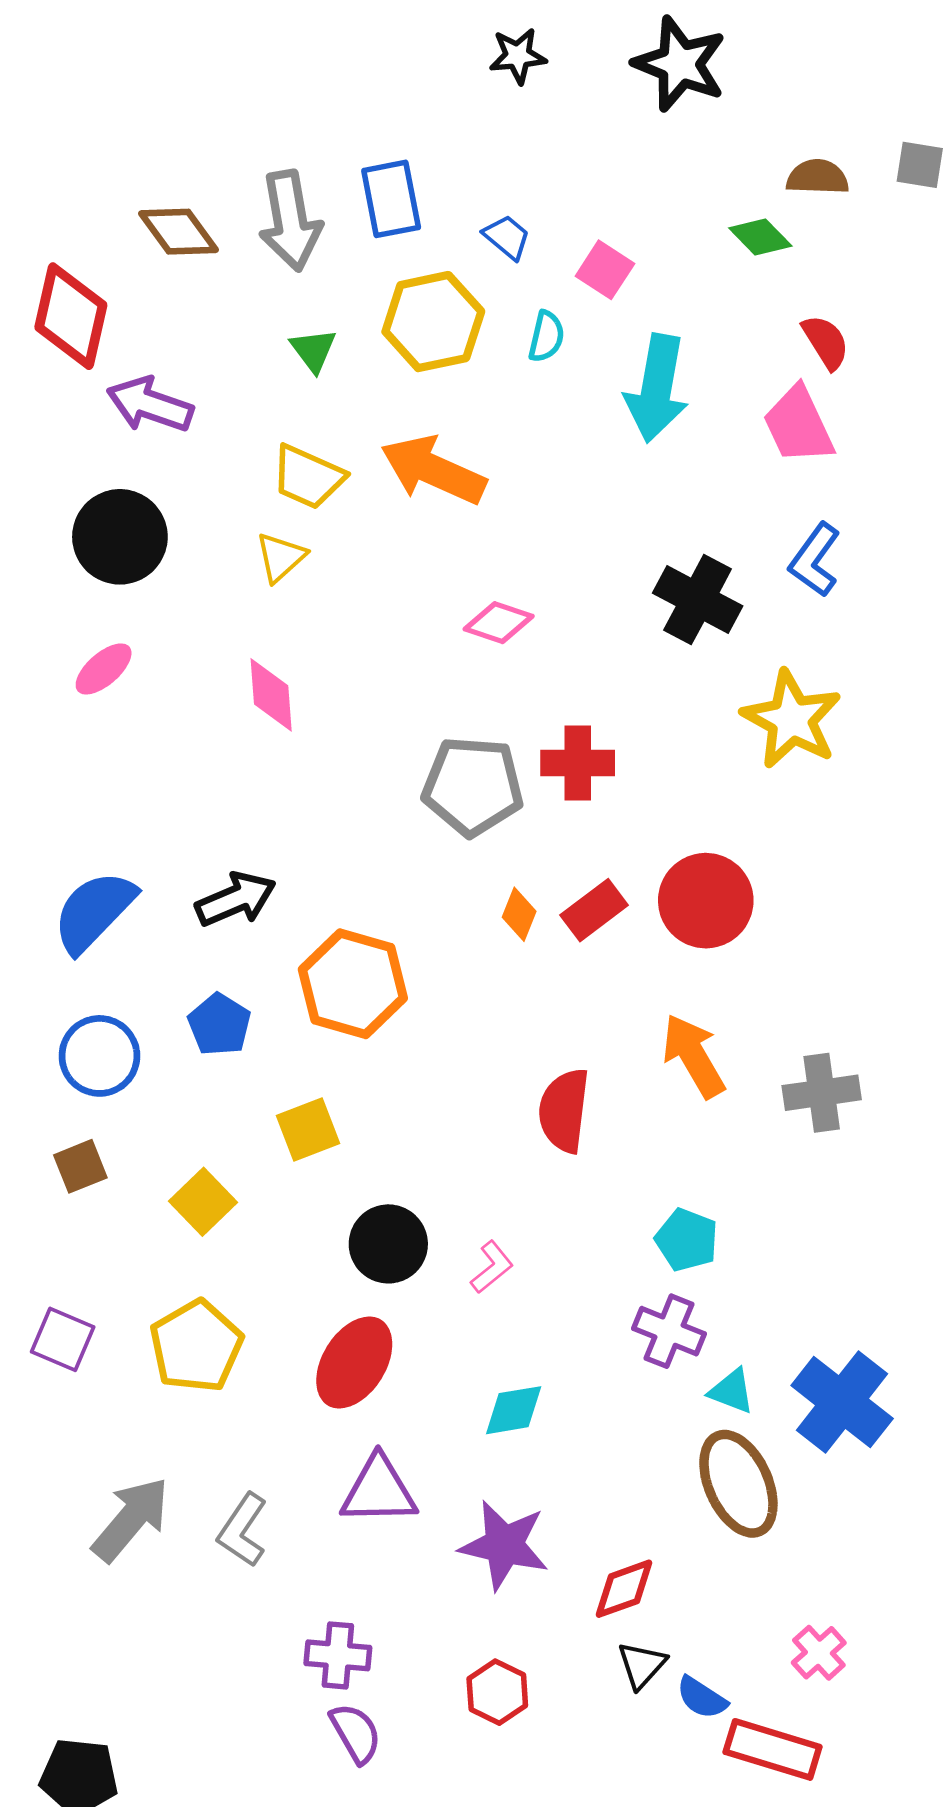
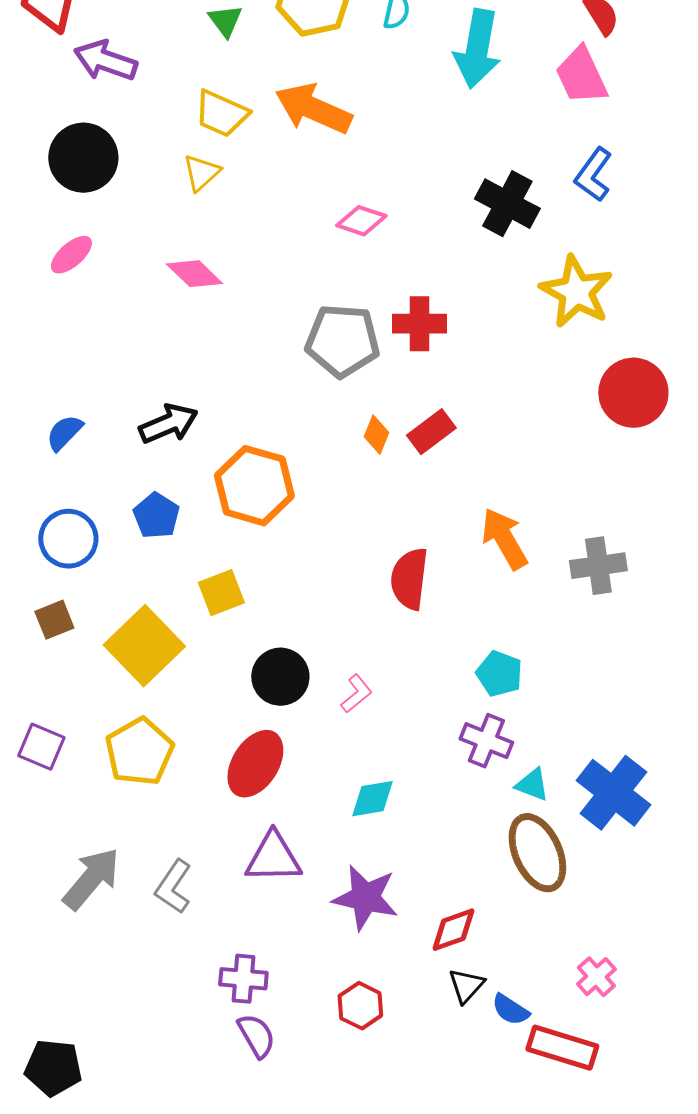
pink diamond: (271, 695) -> (194, 274), turned -42
red circle: (706, 901) -> (633, 393), moved
blue semicircle: (94, 912) -> (64, 433), size x0.6
yellow square: (203, 1202) -> (144, 646), size x1.6

